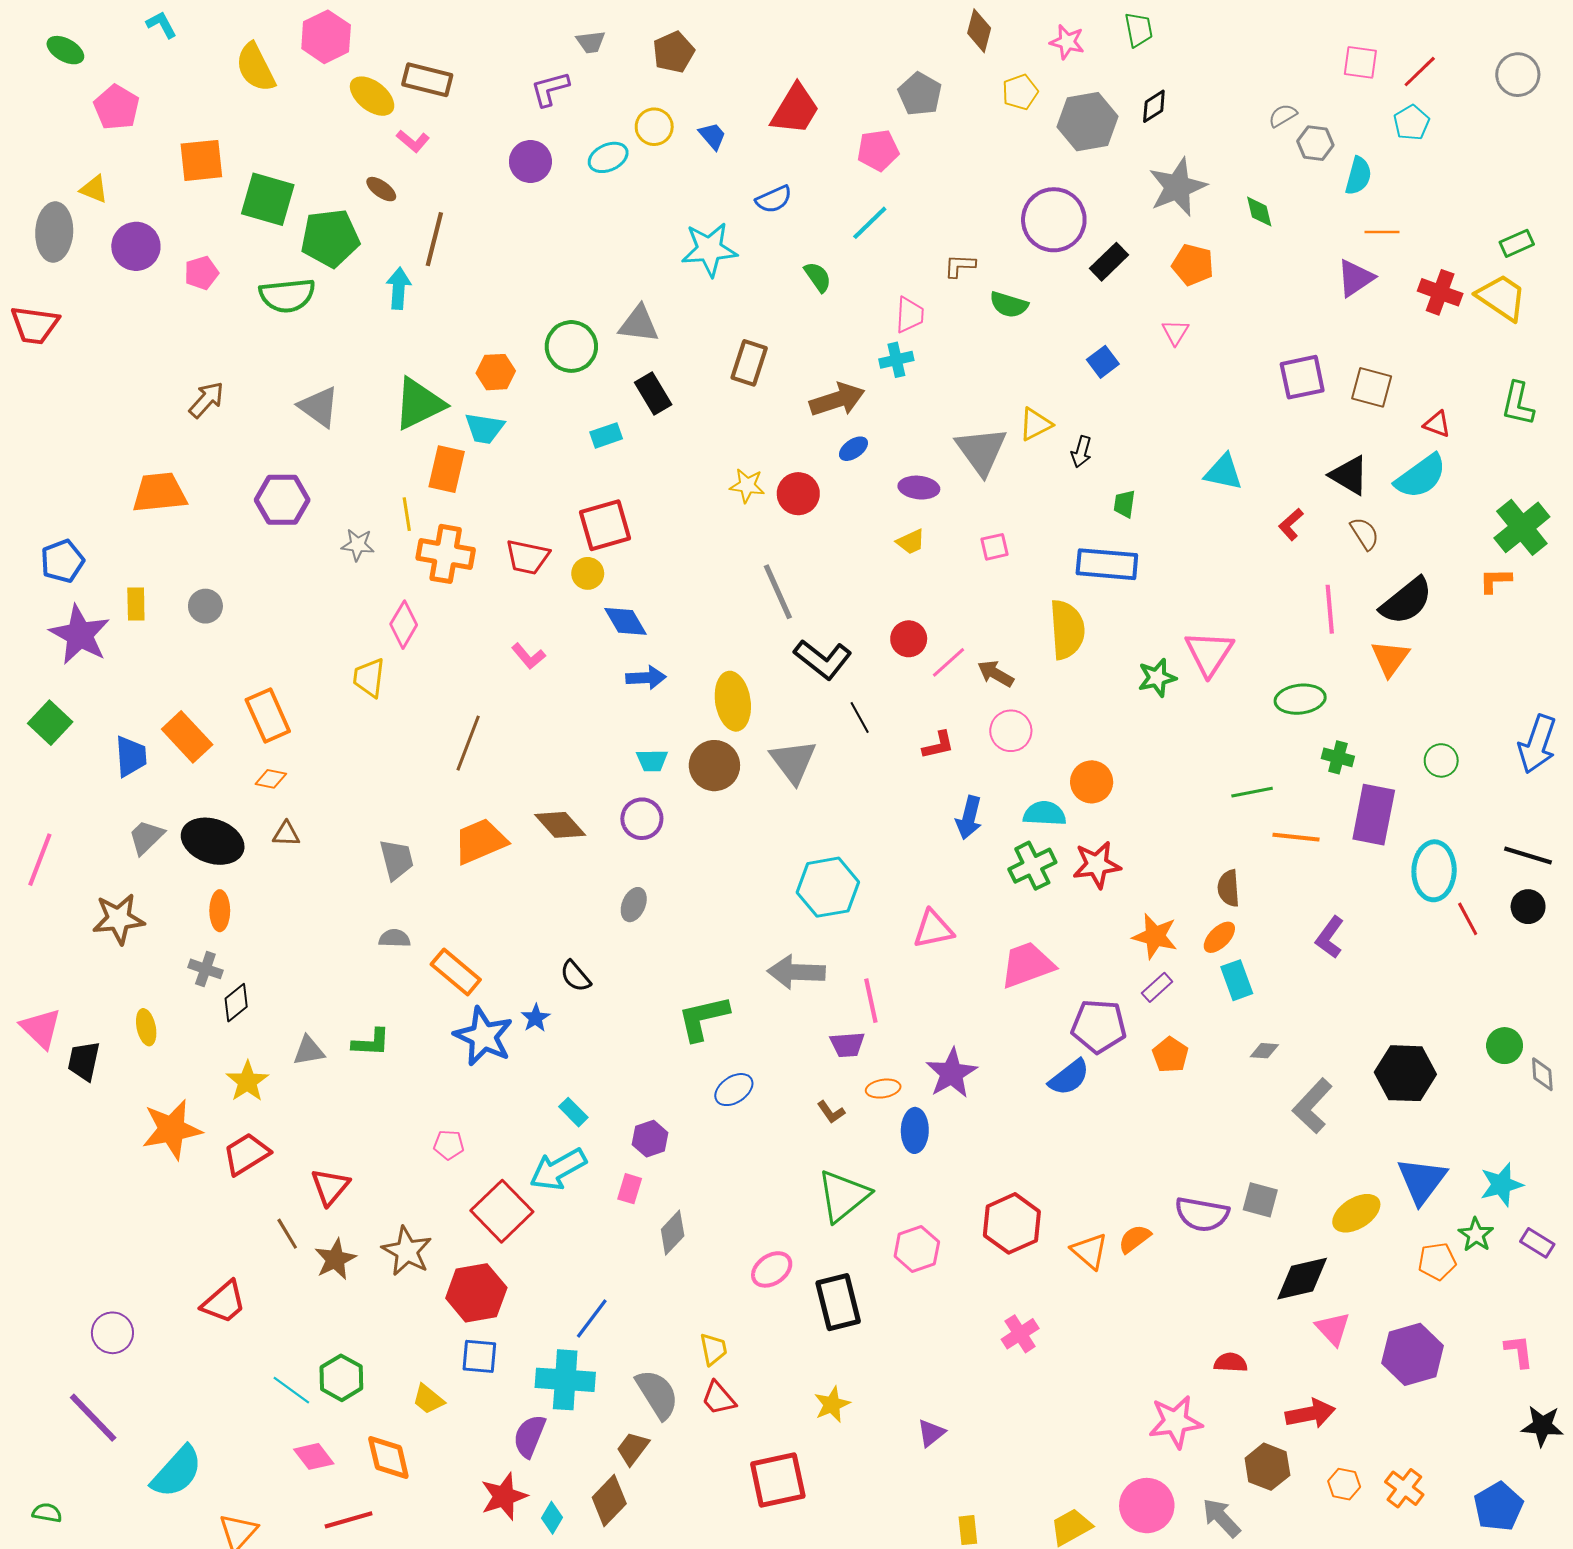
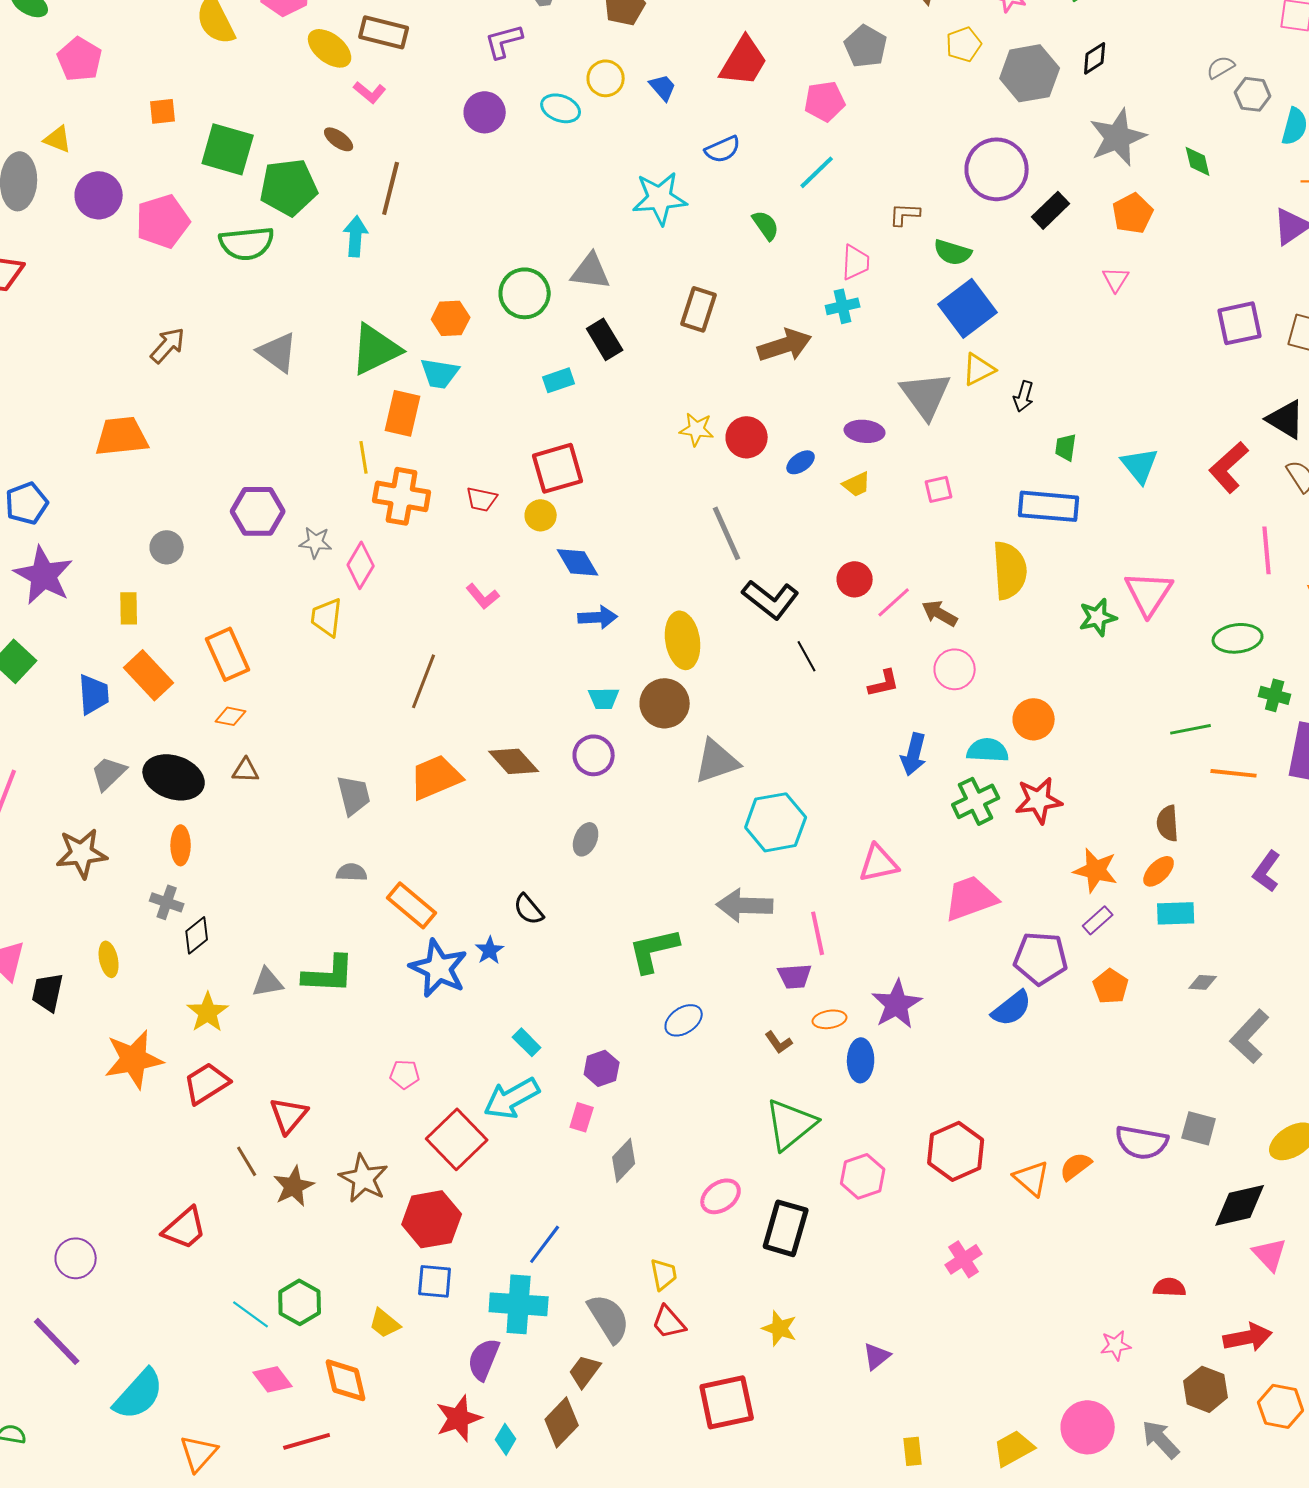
cyan ellipse: (608, 157) -> (561, 108), turned 45
orange square: (201, 160) -> (163, 111), size x0.6
orange pentagon: (1193, 265) -> (1133, 213), turned 30
pink pentagon: (201, 273) -> (163, 221), size x1.6
blue square: (1103, 362) -> (968, 308), moved, size x1.8
blue ellipse: (853, 449) -> (801, 462), moved
cyan triangle: (1223, 472) -> (1140, 465), moved, turned 39
purple hexagon: (282, 500) -> (258, 511), moved
red L-shape: (1291, 524) -> (1229, 467), size x1.6
gray star: (358, 545) -> (316, 542), moved
red trapezoid: (527, 557) -> (482, 499), size x0.7
yellow rectangle: (136, 604) -> (129, 608), moved
gray triangle: (793, 761) -> (717, 761), moved, turned 48
cyan rectangle: (1237, 980) -> (1176, 913), turned -72
green L-shape: (371, 1043) -> (329, 974), size x1.4
black rectangle: (838, 1302) -> (786, 1228), turned 30
yellow star: (832, 1404) -> (780, 1328), turned -30
pink star: (1175, 1422) -> (1116, 1345), size x0.6
orange hexagon: (1344, 1484) -> (1281, 1406), size x1.4

